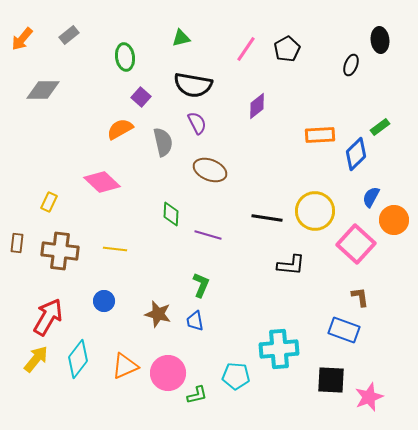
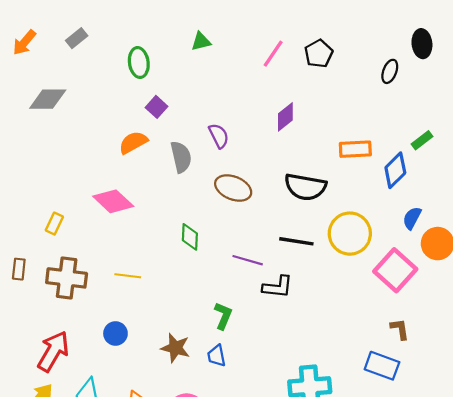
black semicircle: (193, 85) -> (305, 187), moved
purple line: (208, 235) -> (248, 260), moved
black L-shape: (291, 265) -> (278, 287), moved

